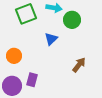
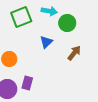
brown arrow: (79, 65) -> (74, 53), moved

